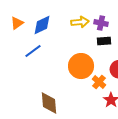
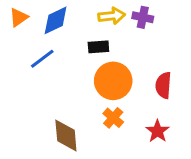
black rectangle: (104, 41) -> (98, 47), moved
orange cross: (99, 82) -> (113, 118), moved

